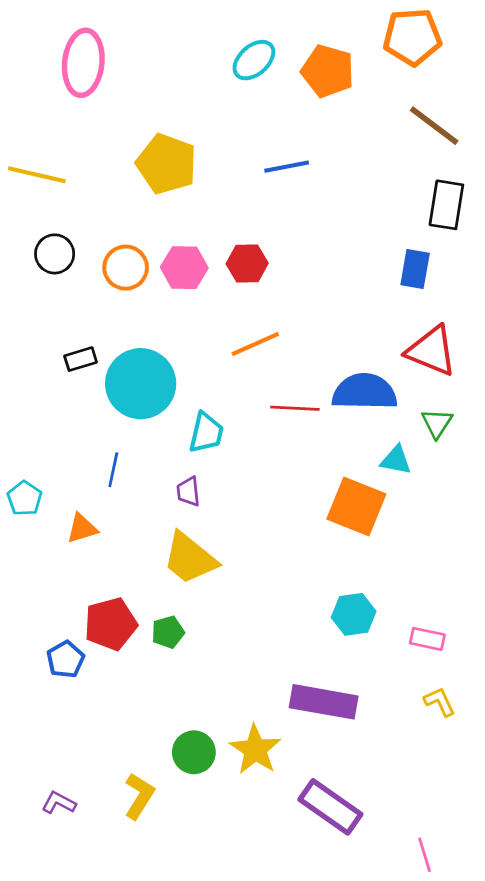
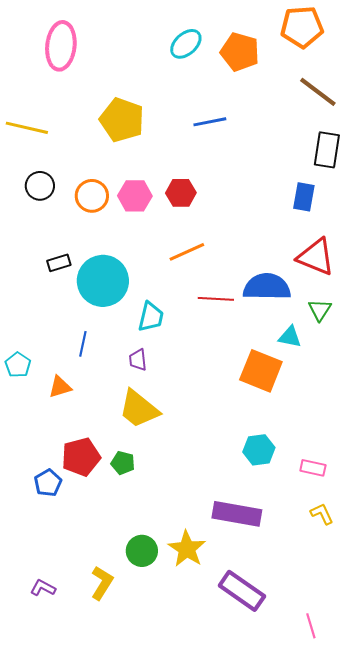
green pentagon: (168, 632) -> (123, 463), turned 30

